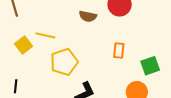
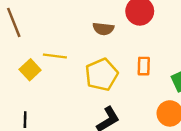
yellow pentagon: (64, 62) -> (102, 75), moved

